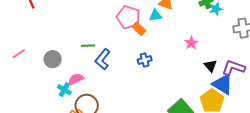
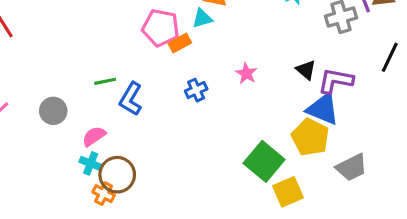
orange rectangle: (139, 29) -> (180, 43), turned -64
pink star: (191, 43) -> (246, 73), moved
black triangle: (210, 66) -> (306, 70), moved
cyan cross: (64, 90) -> (91, 163), moved

